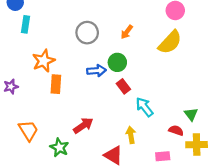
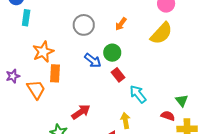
blue arrow: (96, 71) -> (93, 61), turned 42
orange trapezoid: (28, 130) -> (36, 89), moved

